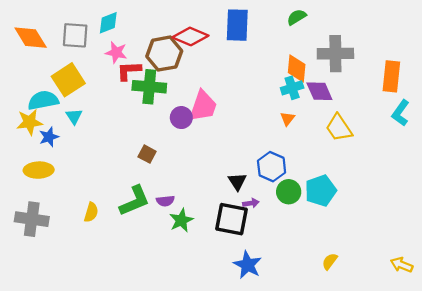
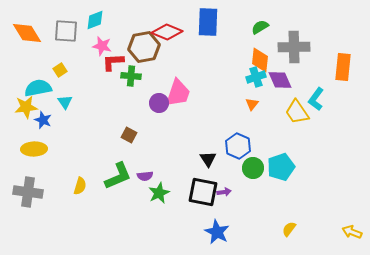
green semicircle: (297, 17) -> (260, 27), moved
yellow square: (68, 80) -> (60, 70), size x0.5
green cross: (149, 87) -> (131, 76), size x0.7
cyan L-shape: (401, 113) -> (316, 99), moved
blue star: (49, 137) -> (43, 120), turned -30
purple arrow: (251, 203) -> (224, 192), moved

